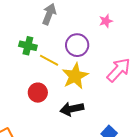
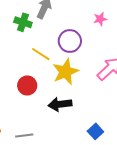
green cross: (28, 46) -> (23, 22), moved

